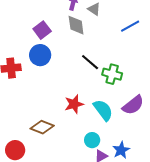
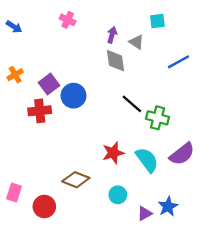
purple square: (42, 30) -> (49, 84), moved
cyan circle: (92, 140) -> (118, 195), moved

